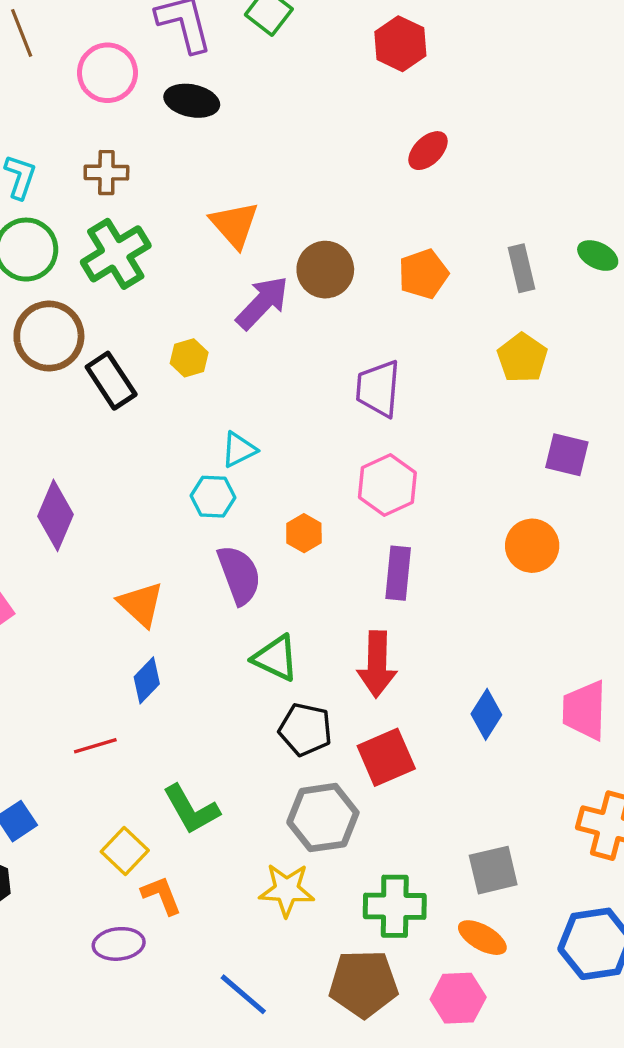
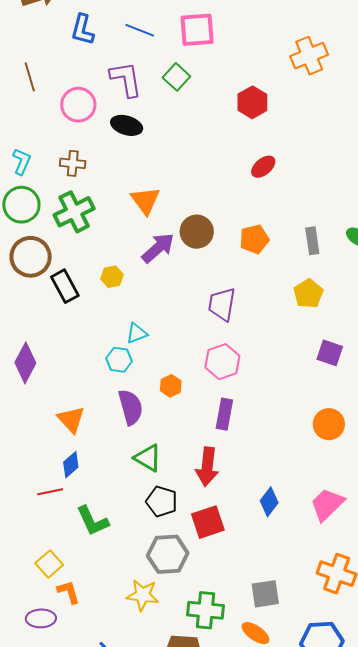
orange circle: (532, 546) -> (329, 424), moved
pink trapezoid: (585, 710) -> (327, 504), turned 39
red line: (95, 746) -> (50, 492), moved
green L-shape: (191, 809) -> (92, 521), moved

